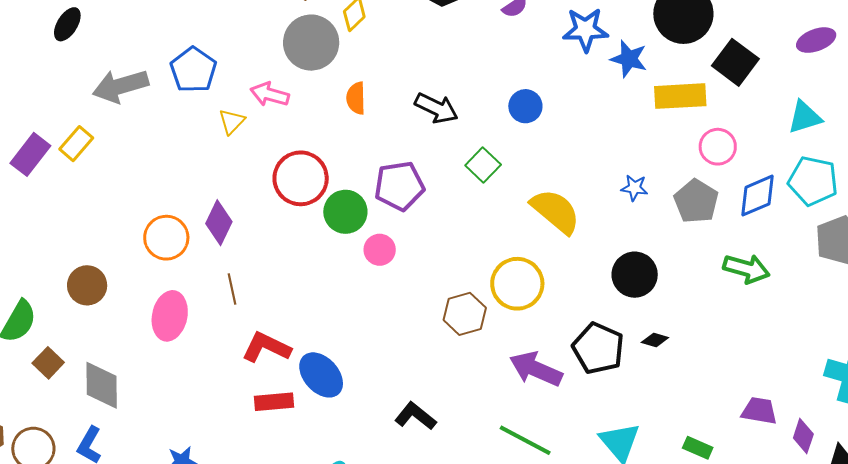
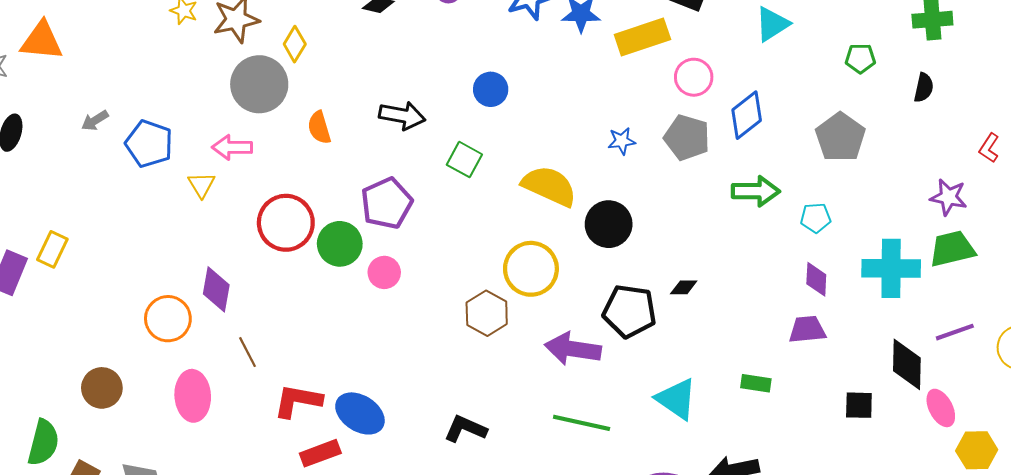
gray arrow: (120, 86) -> (95, 121), moved, size x0.5
cyan pentagon: (813, 181) -> (816, 218), moved, size x0.6
black circle: (635, 275) -> (609, 224), moved
purple diamond: (803, 436) -> (816, 279), moved

